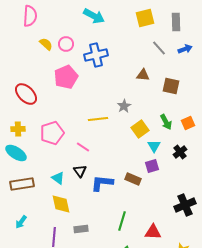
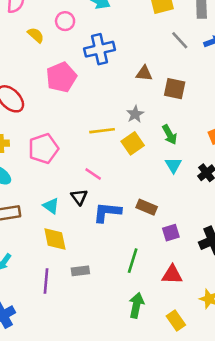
pink circle: (66, 44) -> (65, 21), moved
brown triangle: (143, 75) -> (144, 73), moved
brown square: (171, 86) -> (175, 89), moved
green arrow: (166, 122) -> (170, 135), moved
yellow square: (140, 129) -> (133, 143), moved
pink line: (83, 147) -> (93, 174), moved
purple square: (152, 166) -> (171, 233), moved

